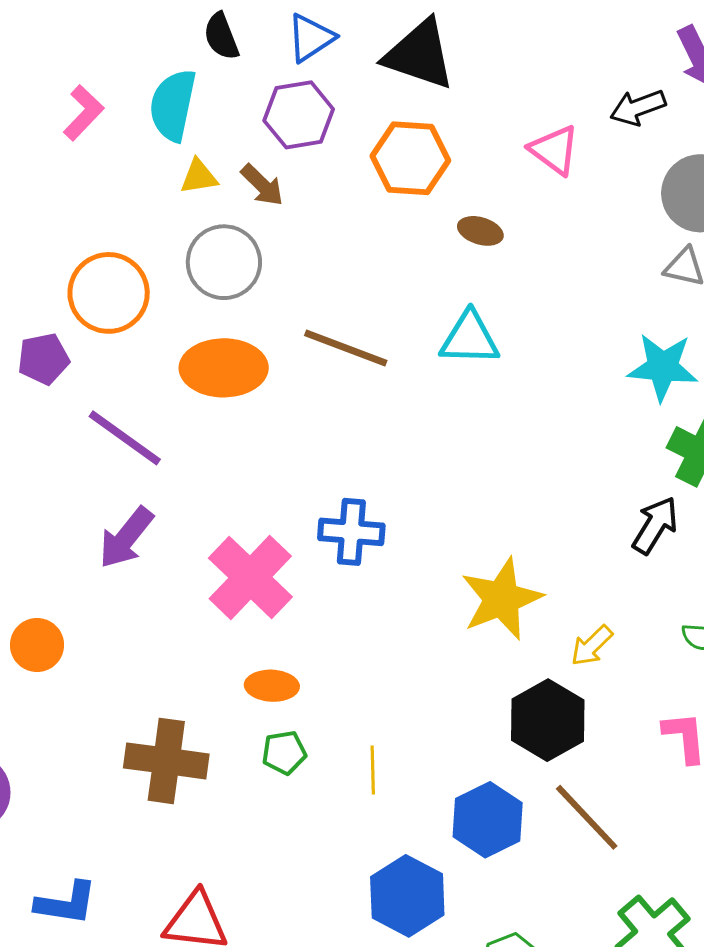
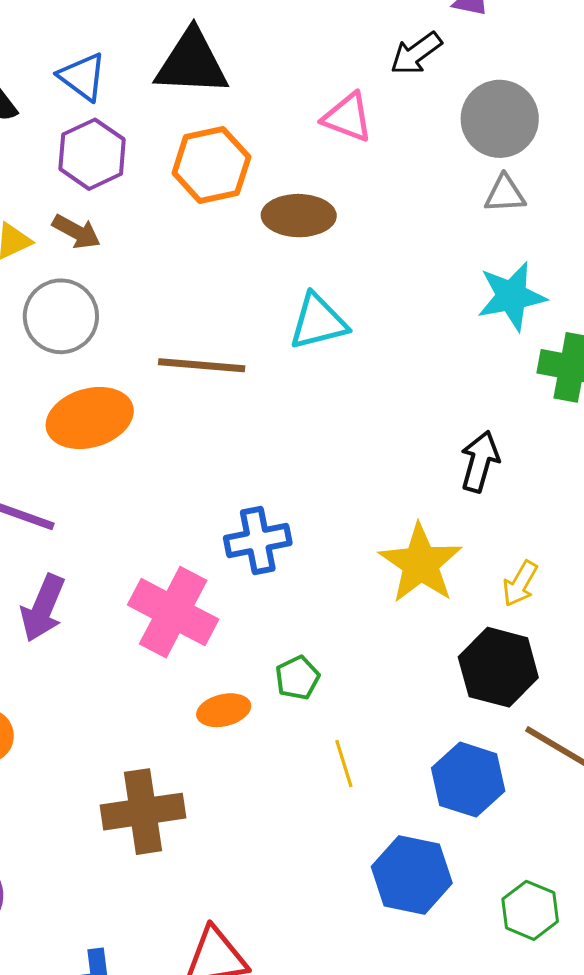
blue triangle: (311, 38) -> (82, 77), turned -34
brown ellipse: (480, 231) -> (299, 216), size x1.6
black arrow: (655, 525) -> (480, 462), moved
green pentagon: (284, 753) -> (297, 678), moved

